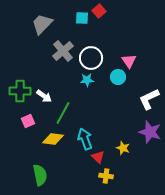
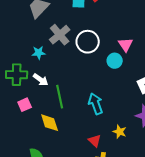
cyan star: (87, 80) -> (39, 53), moved
green line: (63, 113) -> (60, 97), turned -40
yellow diamond: (53, 139) -> (50, 123), turned 65
cyan arrow: (85, 139) -> (96, 104), moved

